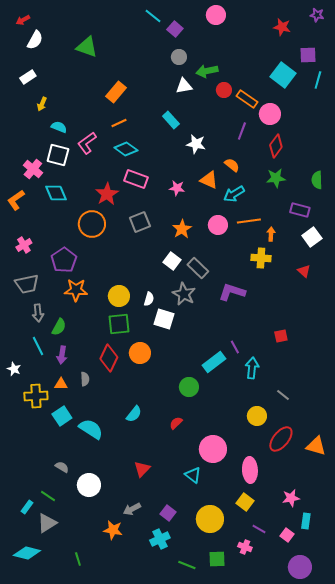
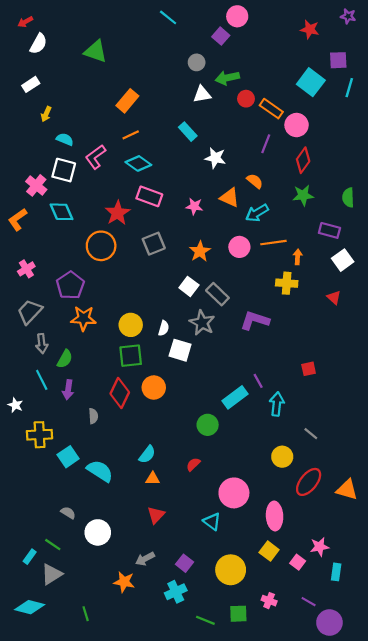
purple square: (175, 29) -> (221, 36), moved
gray trapezoid: (27, 284) -> (30, 312), turned 145
orange triangle: (61, 384) -> (153, 479), moved
purple line: (259, 529) -> (309, 602), moved
pink square: (287, 535) -> (298, 562), moved

